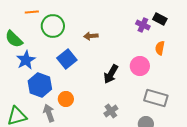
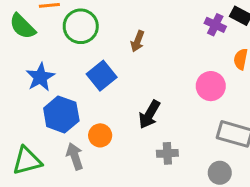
brown arrow: (91, 36) -> (138, 41), turned -64
green semicircle: (14, 39) -> (22, 26), moved
black arrow: (111, 74) -> (149, 114), moved
gray cross: (111, 111) -> (167, 153), turned 32

